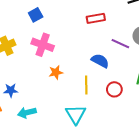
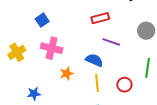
purple line: (120, 44) -> (111, 42), moved
blue semicircle: (100, 61) -> (94, 60), moved
blue star: (11, 90) -> (34, 94), moved

